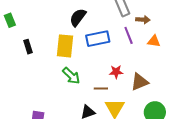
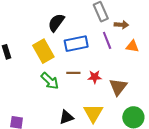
yellow rectangle: (65, 46) -> (43, 51), turned -35
brown triangle: (140, 82) -> (118, 87), turned -30
brown line: (101, 88) -> (73, 73), moved

